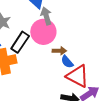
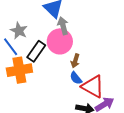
brown arrow: (59, 51) -> (75, 61), turned 104
blue semicircle: (67, 62) -> (76, 78), moved

